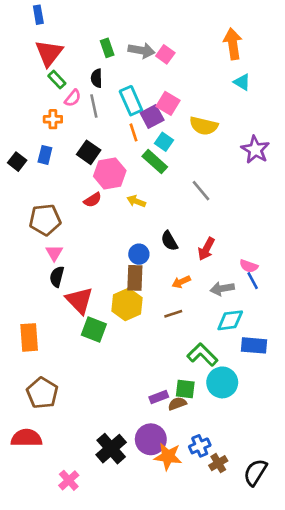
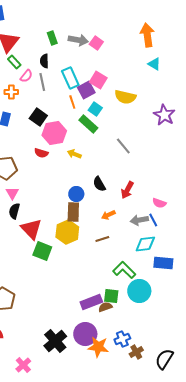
red semicircle: (93, 200) -> (41, 153), turned 48
blue line: (253, 281) -> (153, 220), moved
purple rectangle: (159, 397) -> (91, 302), size x1.5

